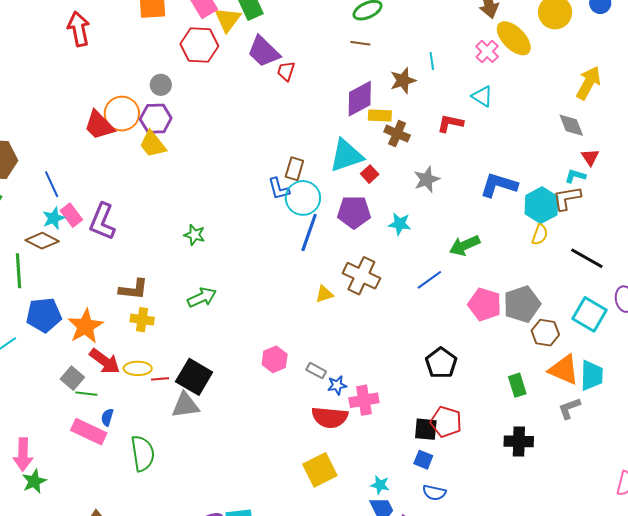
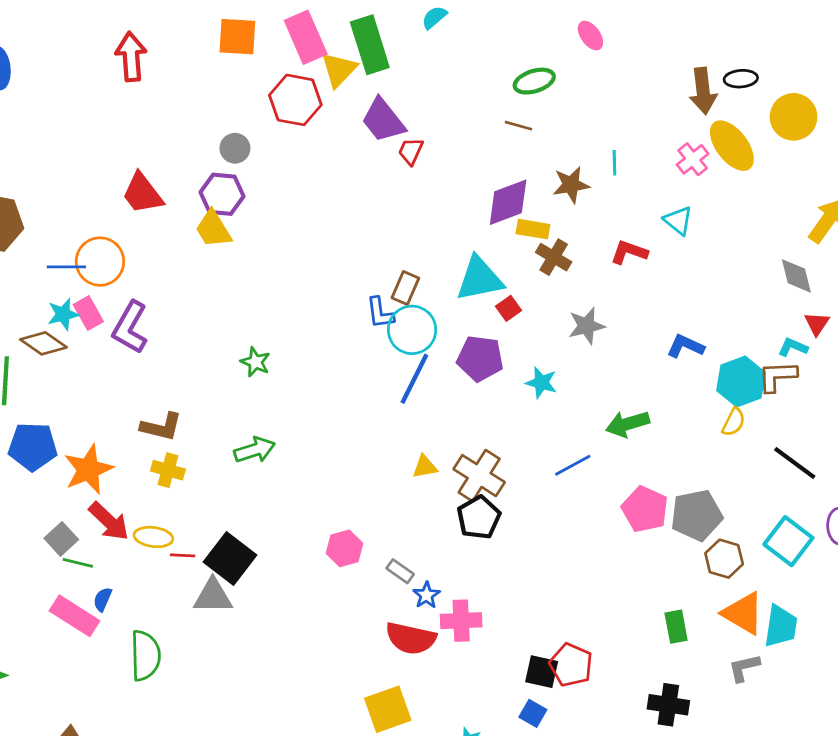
orange circle: (122, 114) -> (100, 262), moved
blue line: (52, 184) -> (66, 267), turned -72
blue L-shape: (499, 185) -> (685, 346), size x0.7
brown cross: (361, 276) -> (479, 476), moved
black pentagon: (441, 363) -> (479, 517), moved
blue star: (337, 385) -> (426, 595), turned -30

